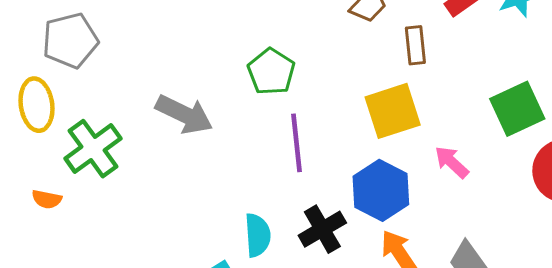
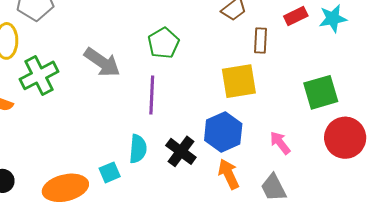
purple line: (296, 143) -> (152, 95), moved
pink arrow: (452, 162) -> (280, 143), moved
black cross: (322, 229) -> (181, 151), turned -32

